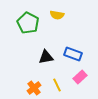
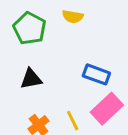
black triangle: (46, 57) -> (31, 79), moved
pink rectangle: (80, 77) -> (107, 109), size x1.5

